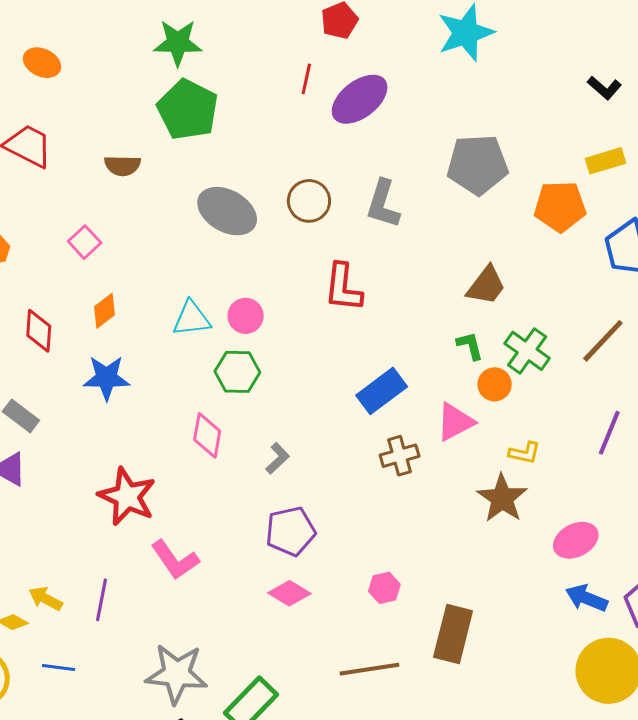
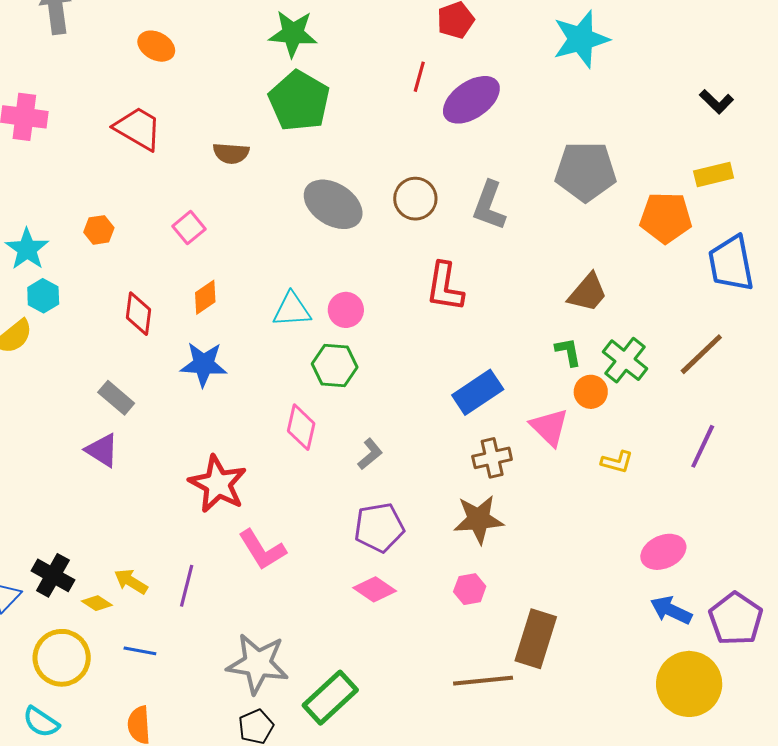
pink triangle: (455, 422) -> (549, 427), turned -51
brown star: (502, 498) -> (479, 519), moved, turned 30
brown line: (370, 669) -> (483, 681), moved

